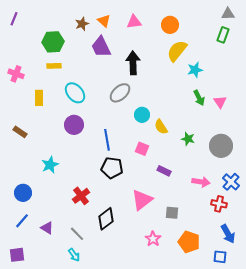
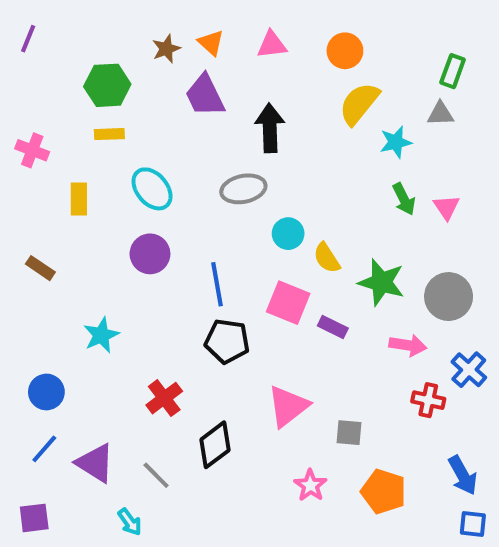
gray triangle: (228, 14) -> (440, 114), moved
gray ellipse: (120, 93) -> (243, 189), turned 30
green star: (188, 139) -> (382, 282), size x1.6
pink square: (142, 149) -> (288, 303), size x1.5
purple rectangle: (164, 171) -> (333, 327), moved
pink arrow: (201, 182) -> (408, 345), moved
red cross: (219, 204) -> (428, 400), moved
purple triangle: (47, 228) -> (95, 463), size x1.5
cyan arrow: (74, 255) -> (130, 522), moved
blue square: (220, 257) -> (473, 524), moved

